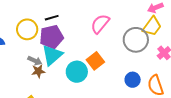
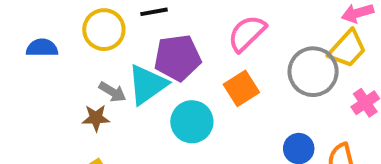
purple pentagon: (52, 37) -> (177, 58), moved
orange square: (95, 61) -> (241, 88), moved
brown star: (38, 71) -> (96, 118), moved

